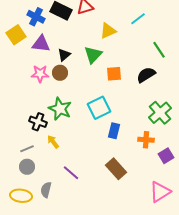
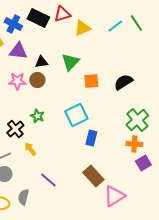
yellow triangle: (108, 31) -> (82, 28), moved
green line: (159, 50) -> (136, 23), moved
black triangle: (64, 55) -> (41, 62), turned 32
green star: (60, 109) -> (37, 116), size x0.6
black cross: (38, 122) -> (15, 129), turned 30
orange cross: (146, 140) -> (134, 144), moved
pink triangle: (160, 192) -> (114, 196), moved

